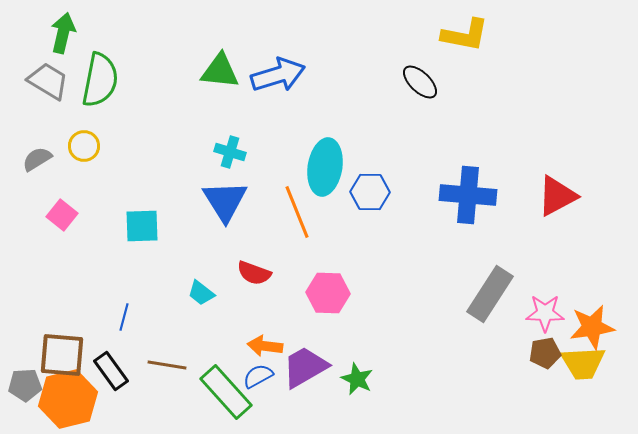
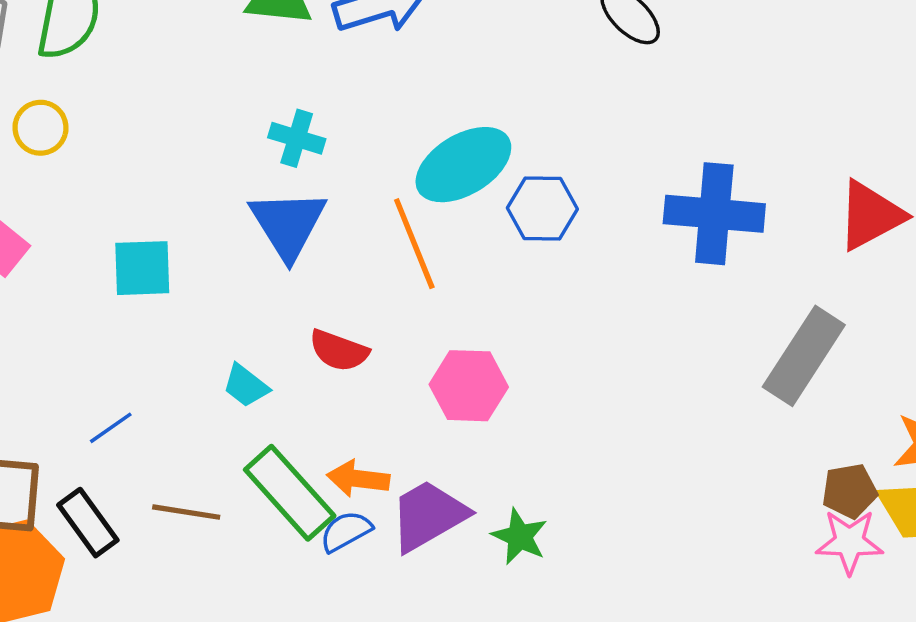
cyan ellipse: (325, 167) -> (463, 165), turned 50
gray rectangle: (490, 294) -> (804, 356), moved
pink star: (545, 313) -> (849, 542), moved
blue line: (124, 317) -> (111, 428), turned 40
green rectangle: (226, 392) -> (290, 493), moved

